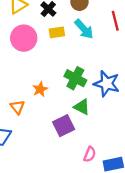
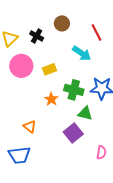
cyan arrow: (84, 29) -> (82, 53), moved
yellow rectangle: (57, 32) -> (50, 69), moved
orange star: (40, 89) -> (51, 99), moved

